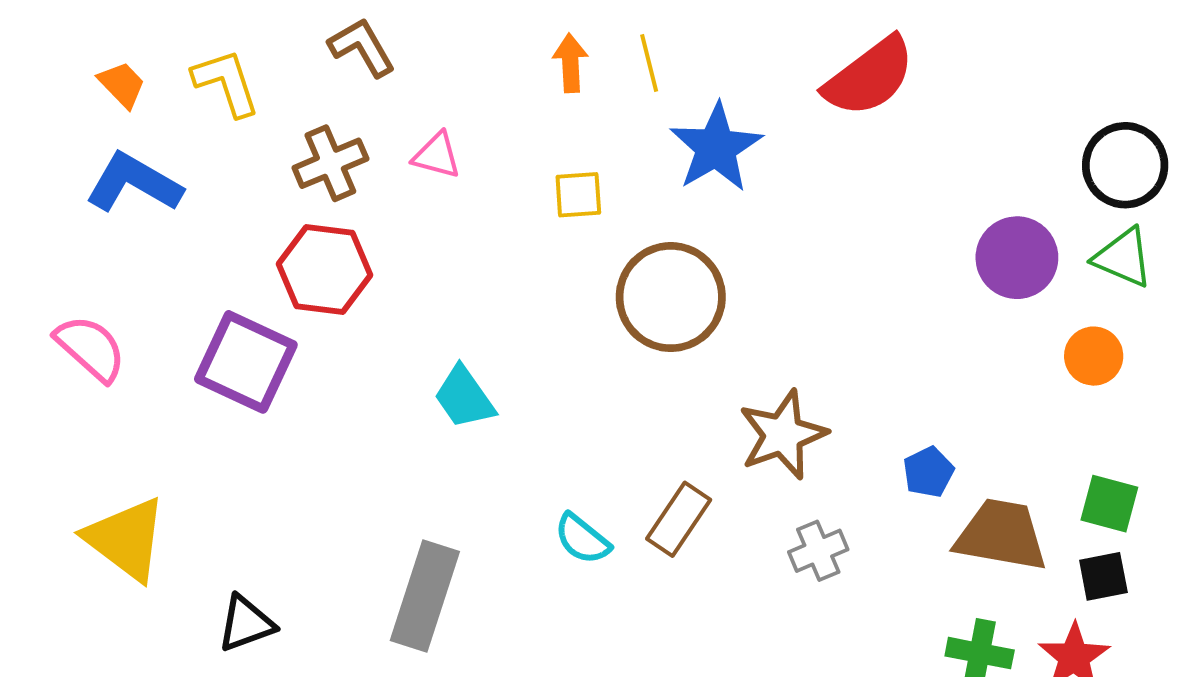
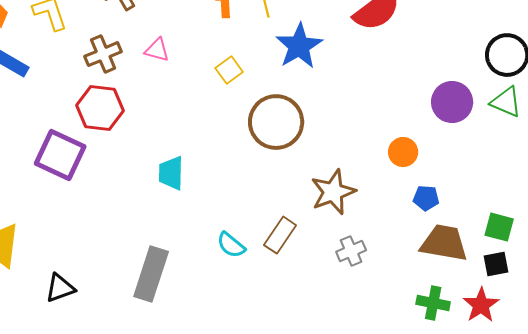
yellow square: (578, 195) -> (229, 70), turned -32
orange circle: (1094, 356) -> (403, 152), moved
cyan trapezoid: (464, 397) -> (171, 173), turned 36
blue pentagon: (928, 472) -> (426, 198), moved, turned 30

